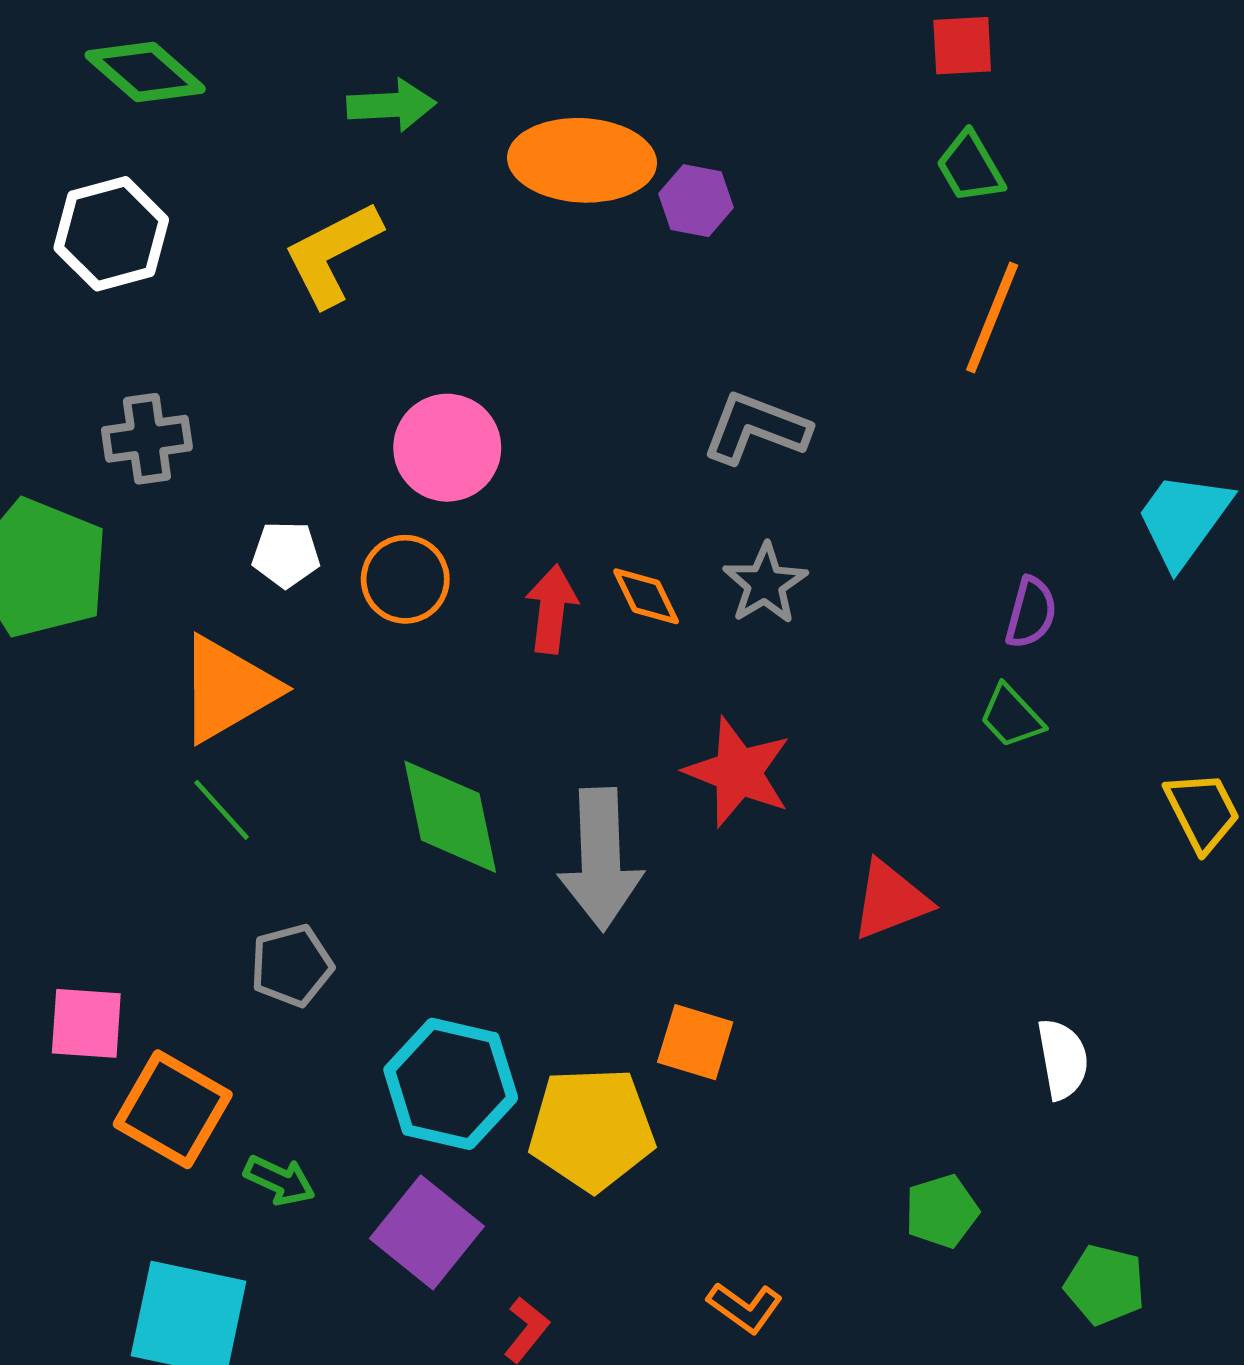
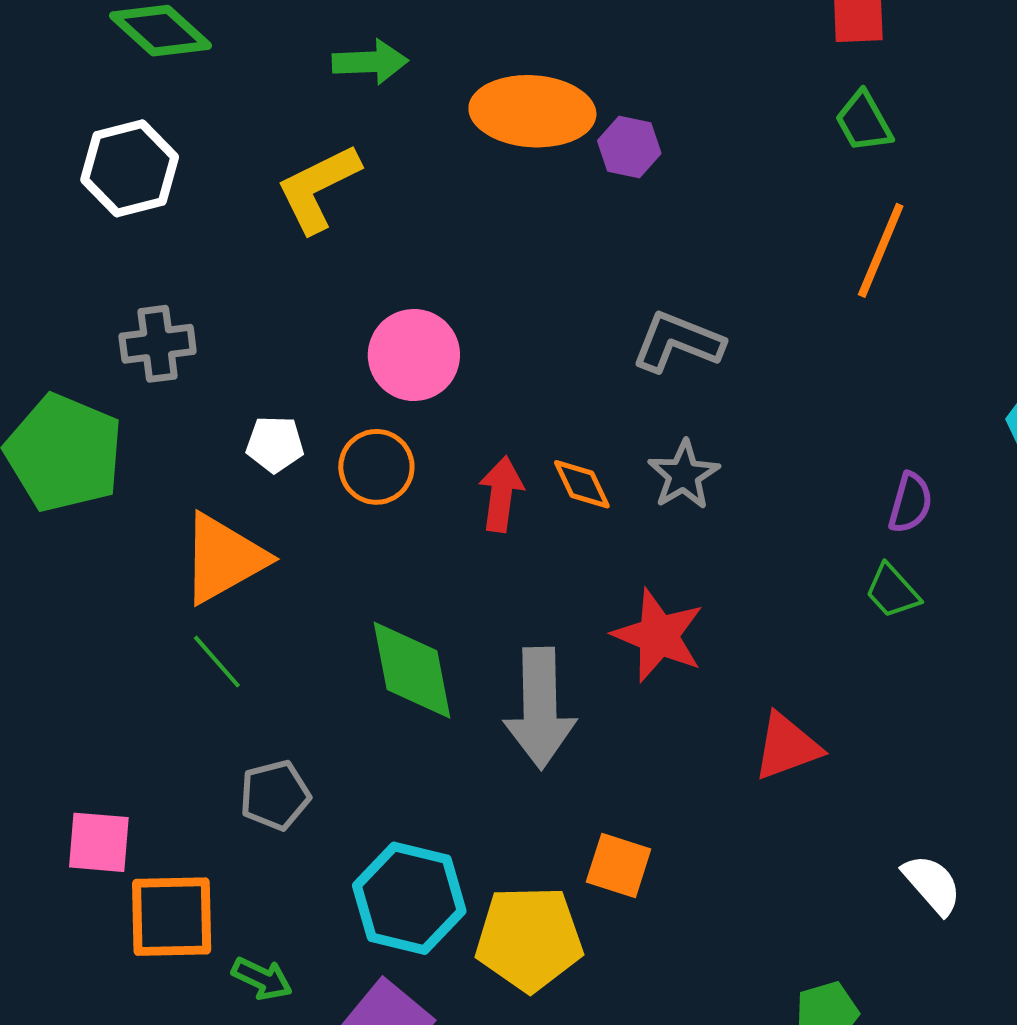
white semicircle: (1063, 1059) -> (932, 884), turned -32
orange square: (173, 1109) -> (172, 917), turned -32

